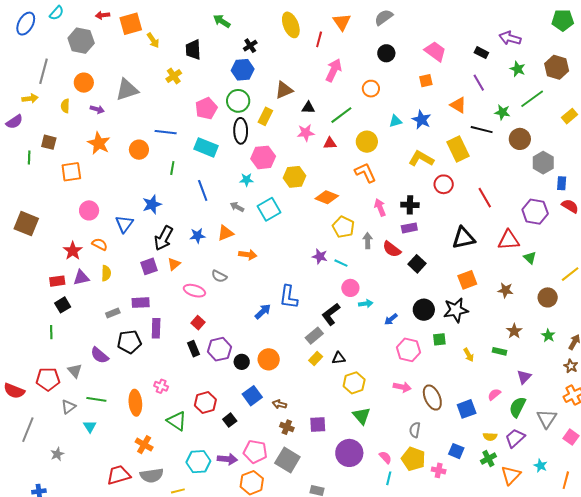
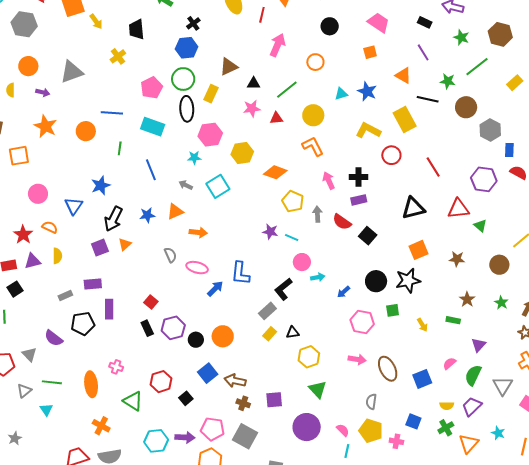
gray semicircle: (219, 276) -> (170, 255), turned -140
pink ellipse: (194, 291) -> (197, 268), moved
brown arrow: (279, 404) -> (235, 381), size x1.5

